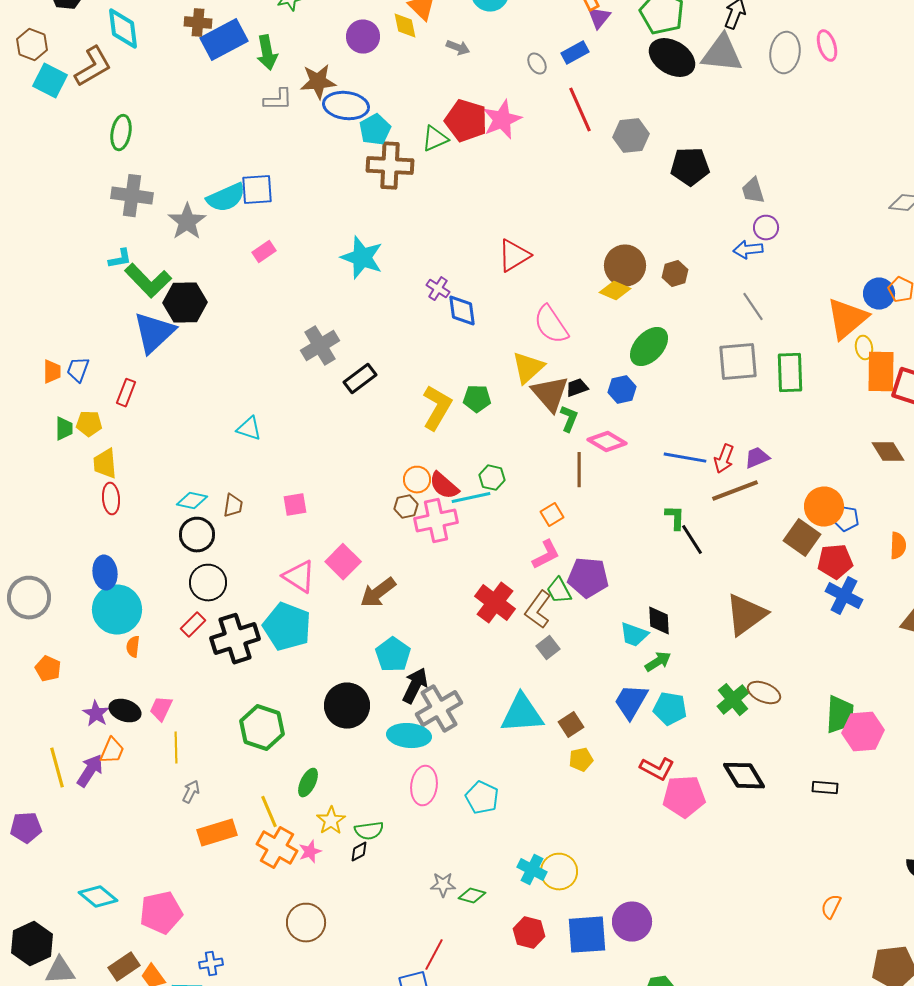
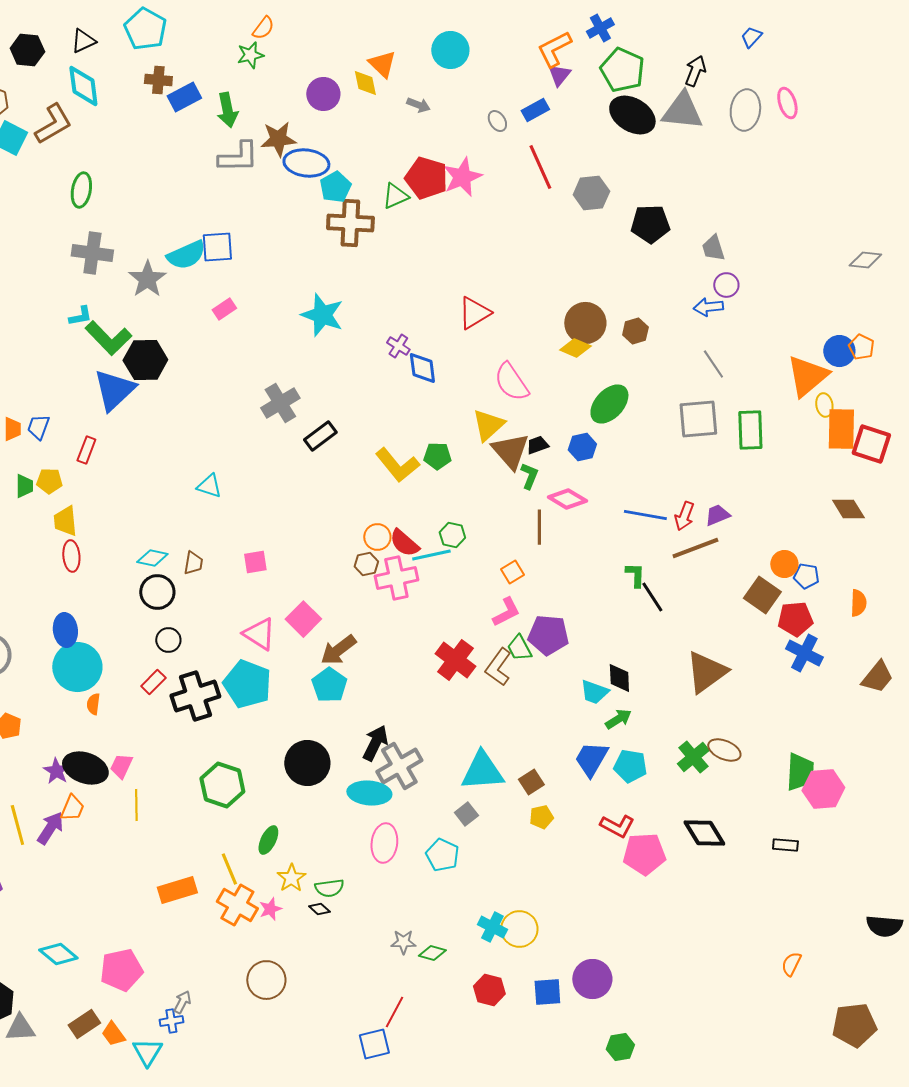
blue rectangle: (224, 40) -> (184, 97), size x0.7
gray L-shape: (278, 100) -> (238, 157), size x1.4
yellow L-shape: (437, 408) -> (397, 465), turned 111
orange circle: (824, 507) -> (784, 564), size x0.7
black circle: (208, 583) -> (168, 640), size x0.7
gray square: (548, 648) -> (466, 814), moved
cyan pentagon: (393, 655) -> (329, 685), moved
black ellipse: (125, 711) -> (85, 768), size x1.4
gray arrow: (191, 792) -> (182, 1002), moved
black diamond: (359, 852) -> (319, 909), turned 70
blue square: (587, 935) -> (547, 992), size x0.7

